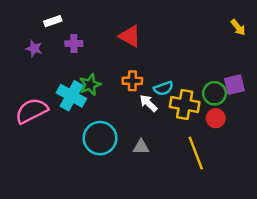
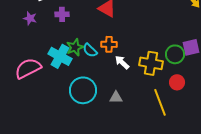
cyan semicircle: (163, 88) -> (90, 50), moved, turned 63
red circle: (216, 118) -> (177, 82), moved

